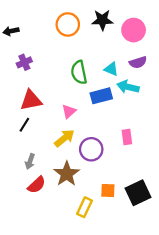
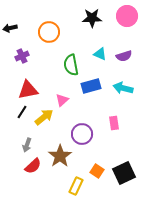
orange circle: (68, 24) -> (49, 32), moved
pink circle: (134, 30) -> (127, 16), moved
cyan triangle: (111, 69) -> (100, 54), moved
cyan arrow: (128, 87) -> (123, 88), moved
yellow arrow: (64, 138) -> (44, 117), moved
orange square: (108, 190) -> (97, 171), turned 32

